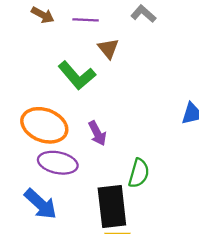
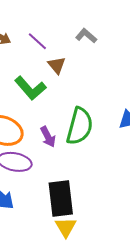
purple line: (86, 20) -> (37, 41), turned 40
green semicircle: (139, 173) -> (80, 126), moved, size x1.5

